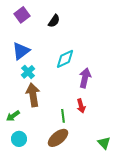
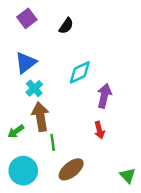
green arrow: (13, 116) -> (16, 131), moved
green line: (63, 116) -> (53, 142), moved
cyan circle: (19, 139) -> (23, 171), size x1.5

